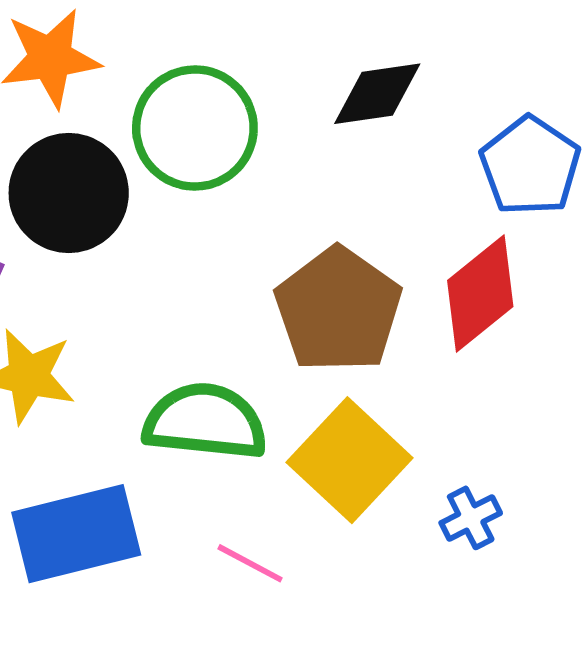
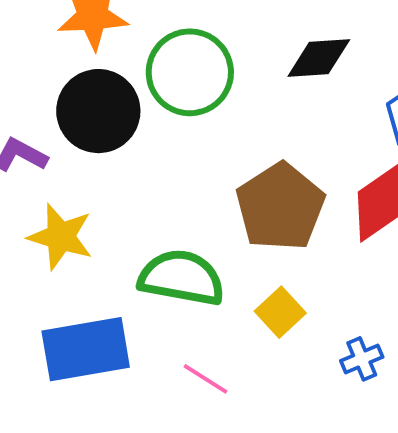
yellow square: (350, 460) -> (280, 312), size x0.6

